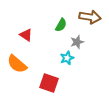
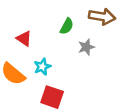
cyan star: (67, 58) -> (42, 67), moved

